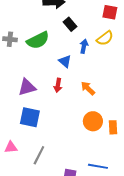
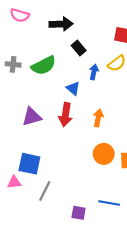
red arrow: (58, 85) -> (65, 115), size x1.5
orange arrow: (88, 88) -> (98, 118), turned 56
blue square: (30, 117) -> (29, 164), moved

